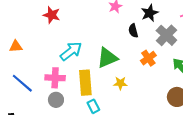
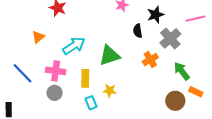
orange triangle: (16, 46) -> (38, 37), moved, turned -40
yellow rectangle: (85, 83) -> (85, 78), size x0.7
yellow star: (120, 83) -> (110, 91), moved

